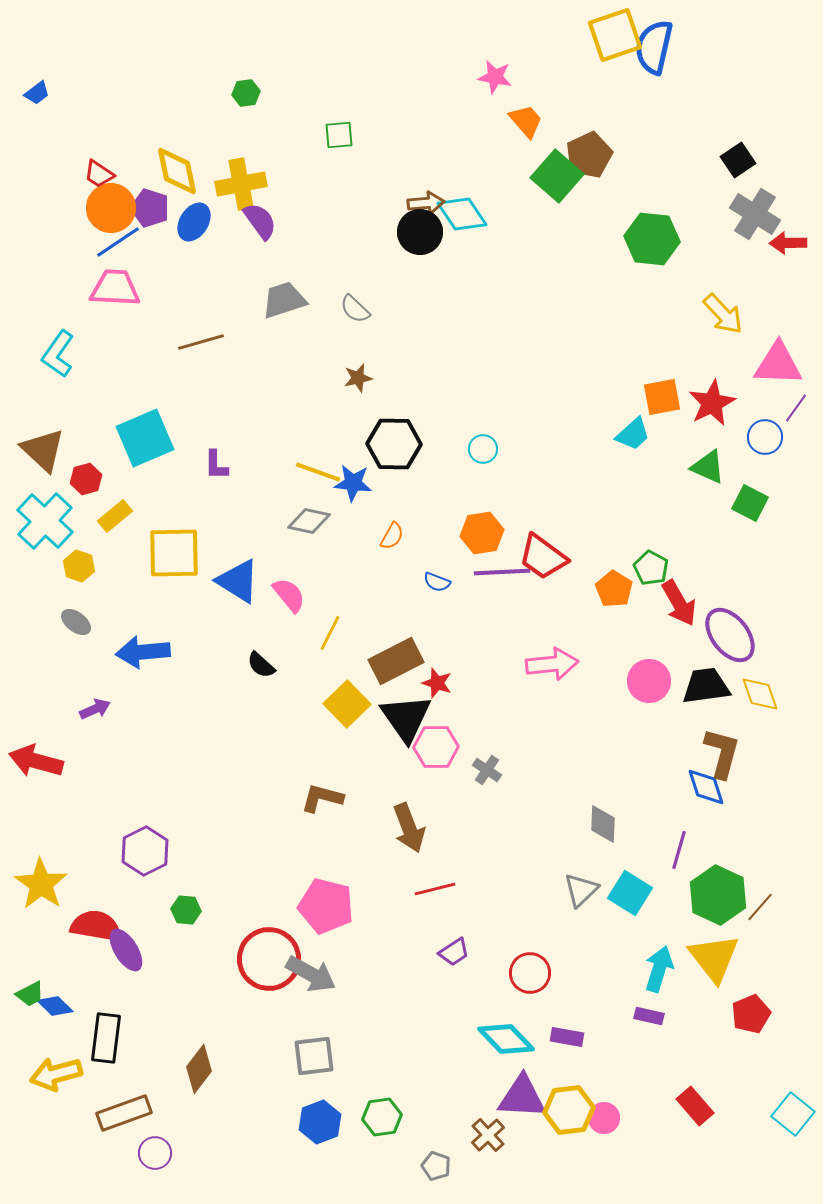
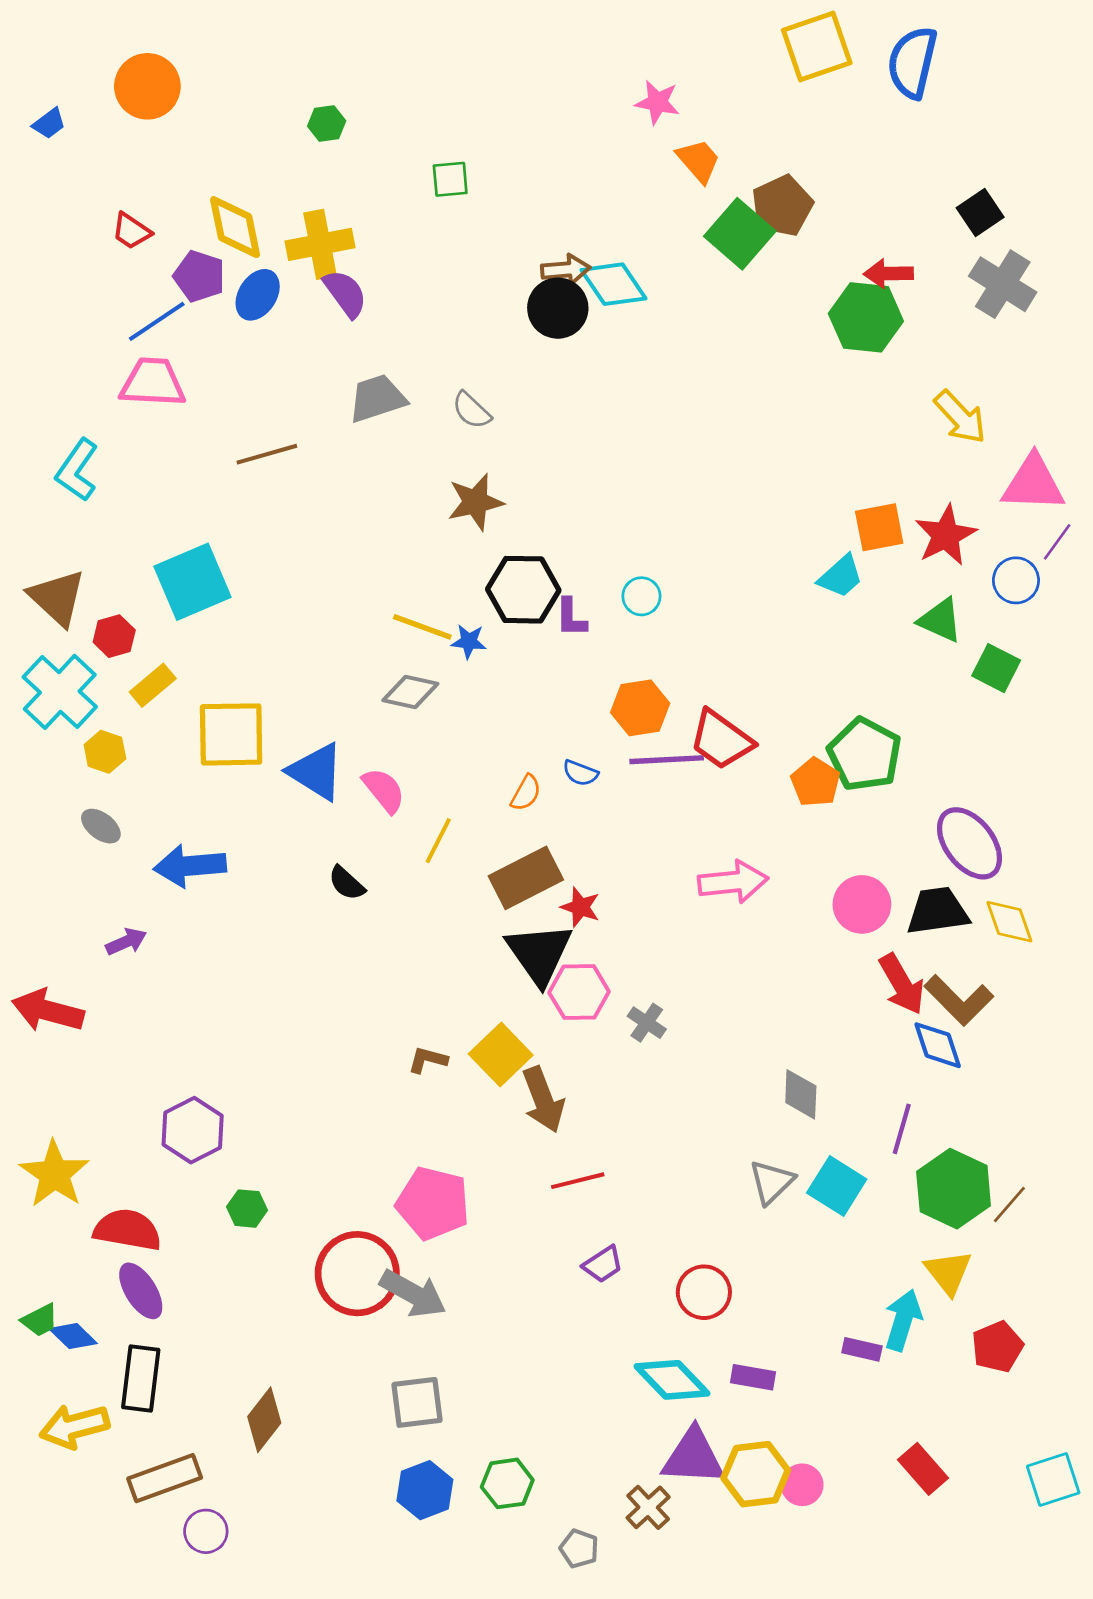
blue semicircle: (654, 47) -> (912, 62), moved
orange circle: (111, 208) -> (147, 86), moved
red arrow: (788, 243) -> (888, 274), moved
brown star: (358, 378) -> (475, 502), size x1.5
purple L-shape: (216, 465) -> (571, 618), moved
blue star: (353, 483) -> (469, 641), size x0.7
orange semicircle: (392, 536) -> (526, 793), moved
green pentagon: (651, 568) -> (865, 754), size x1.6
red arrow: (679, 603) -> (902, 984), moved
yellow square: (347, 704) -> (501, 1054), moved
brown L-shape: (722, 753) -> (959, 1000), turned 120
brown L-shape: (322, 798) -> (428, 1060), size x0.7
purple ellipse: (126, 950) -> (141, 1291), moved
yellow triangle: (714, 958) -> (948, 1272), size x0.7
cyan arrow: (659, 969) -> (903, 1320), moved
cyan square: (793, 1114) -> (1053, 1479), turned 33

